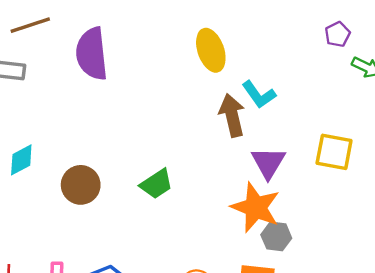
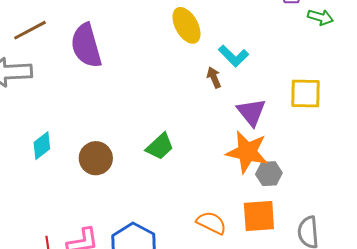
brown arrow: (232, 115) -> (214, 77), size x0.6

